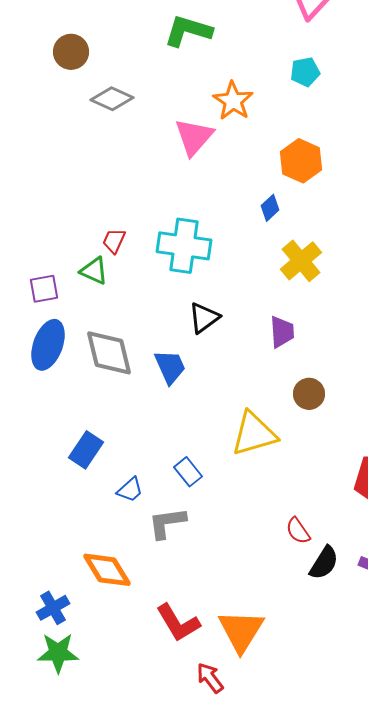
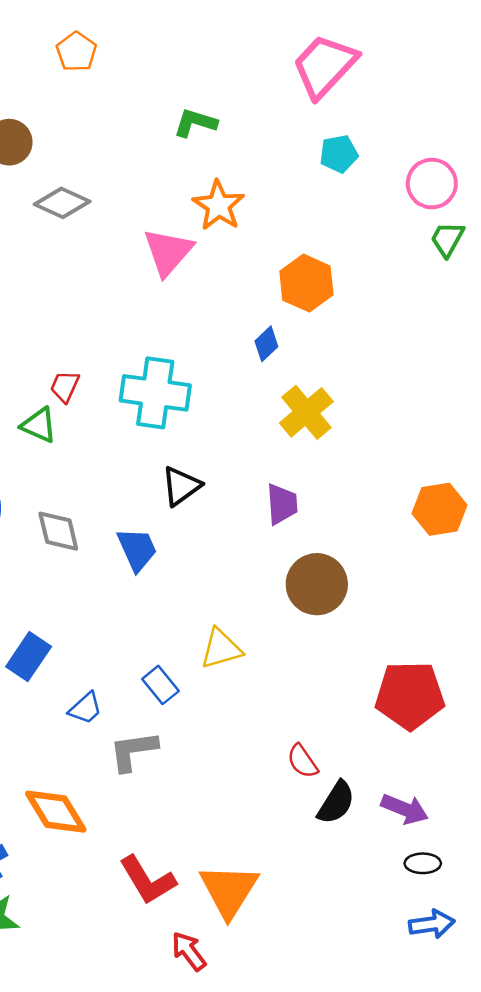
green L-shape: (188, 31) -> (195, 123), moved, size x0.7
cyan pentagon: (305, 72) -> (339, 154), moved
gray diamond: (109, 353) -> (58, 531), size x0.7
brown circle: (309, 394) -> (317, 584), size x1.5
yellow triangle: (254, 434) -> (221, 649), moved, size x0.7

